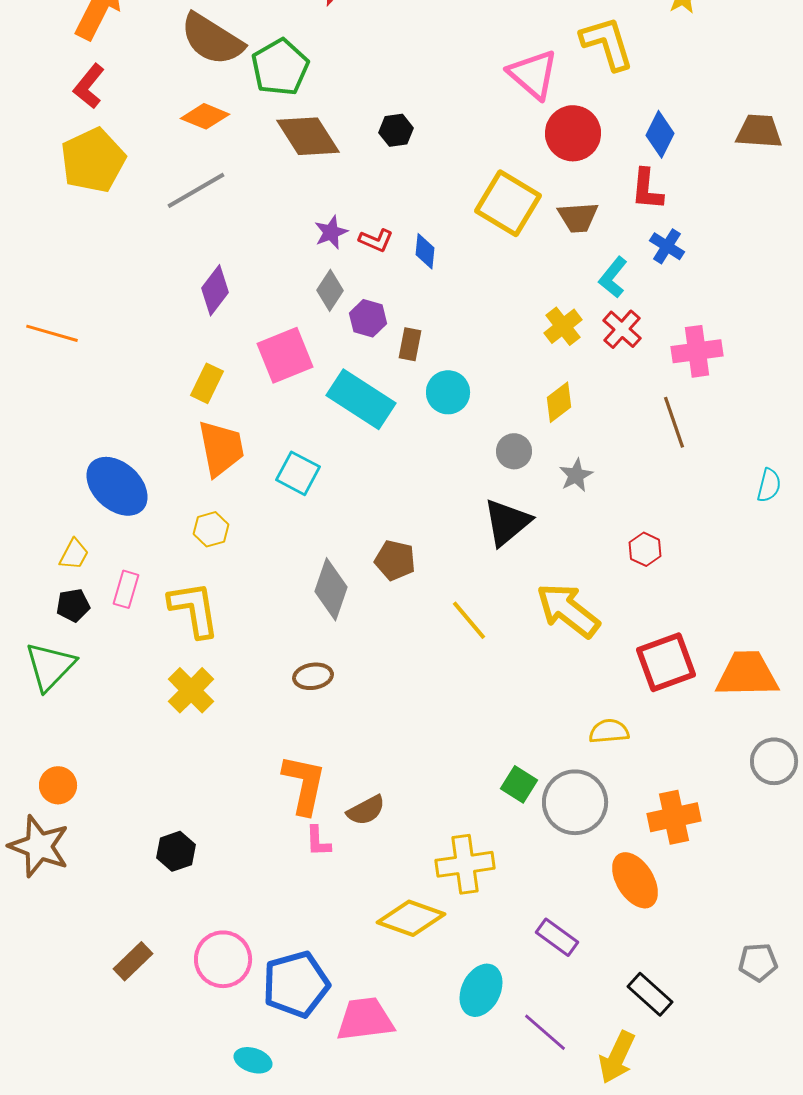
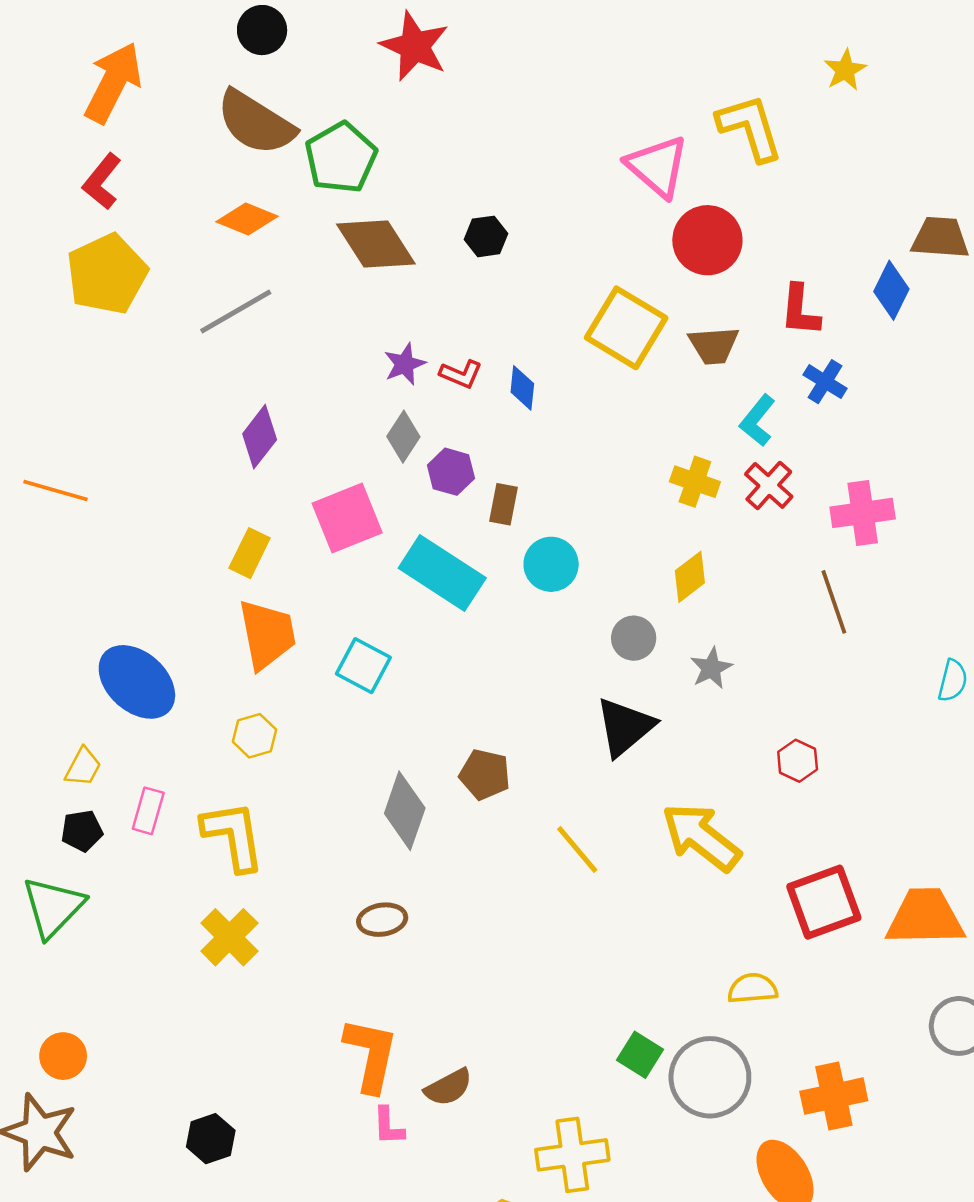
blue diamond: (660, 134) -> (891, 290), moved
yellow cross: (563, 326) -> (695, 482), turned -33

